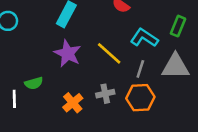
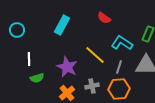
purple star: (68, 53) -> (67, 67), moved
white line: (14, 99) -> (29, 59), moved

